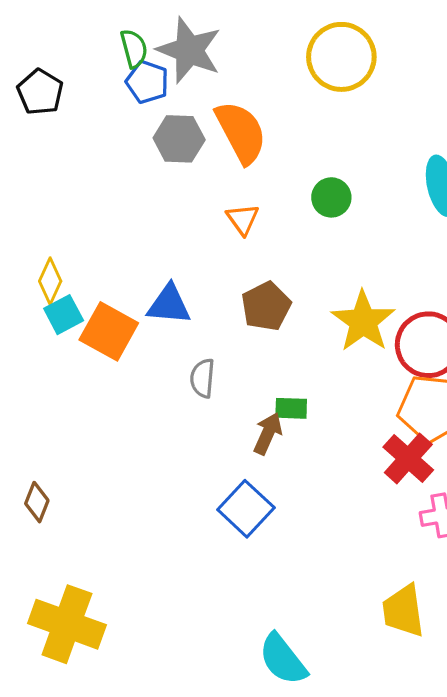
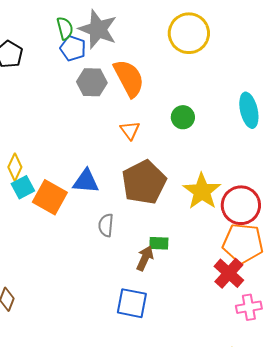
brown pentagon: (266, 306) -> (144, 182), size x1.5
blue square: (246, 509) -> (132, 303), turned -32

